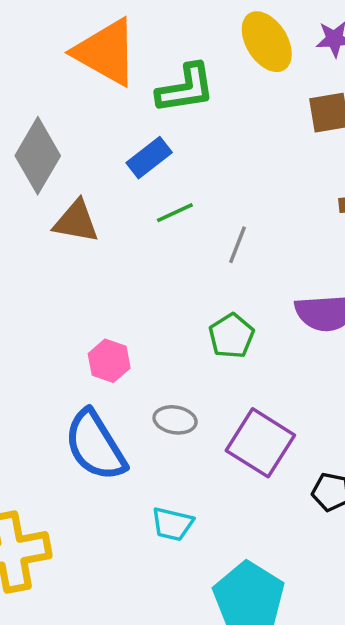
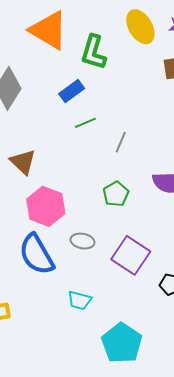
green L-shape: (186, 88) -> (93, 52), turned 114
brown triangle: (76, 221) -> (23, 162), moved, turned 32
pink hexagon: (109, 361) -> (46, 206), size x1.6

